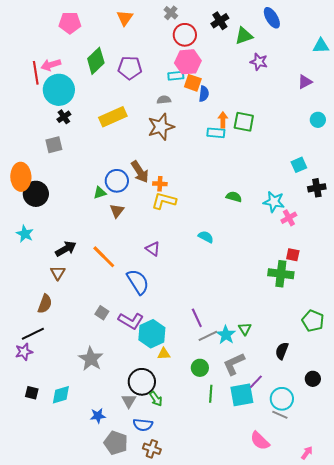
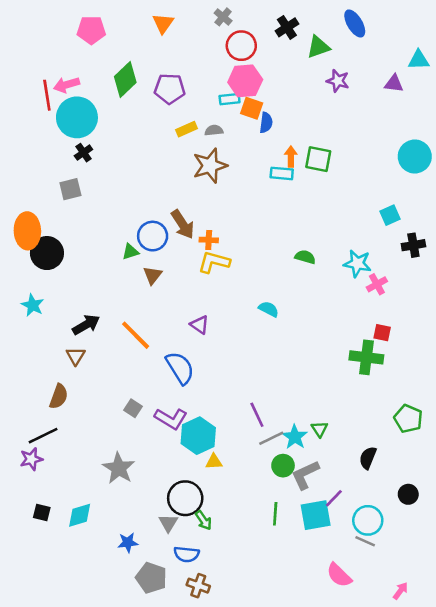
purple triangle: (305, 82) -> (394, 83), moved, turned 35
yellow rectangle: (113, 117) -> (187, 129), moved, size x0.6
cyan circle: (318, 120) -> (415, 157), size x1.6
green circle: (200, 368) -> (283, 466), moved

